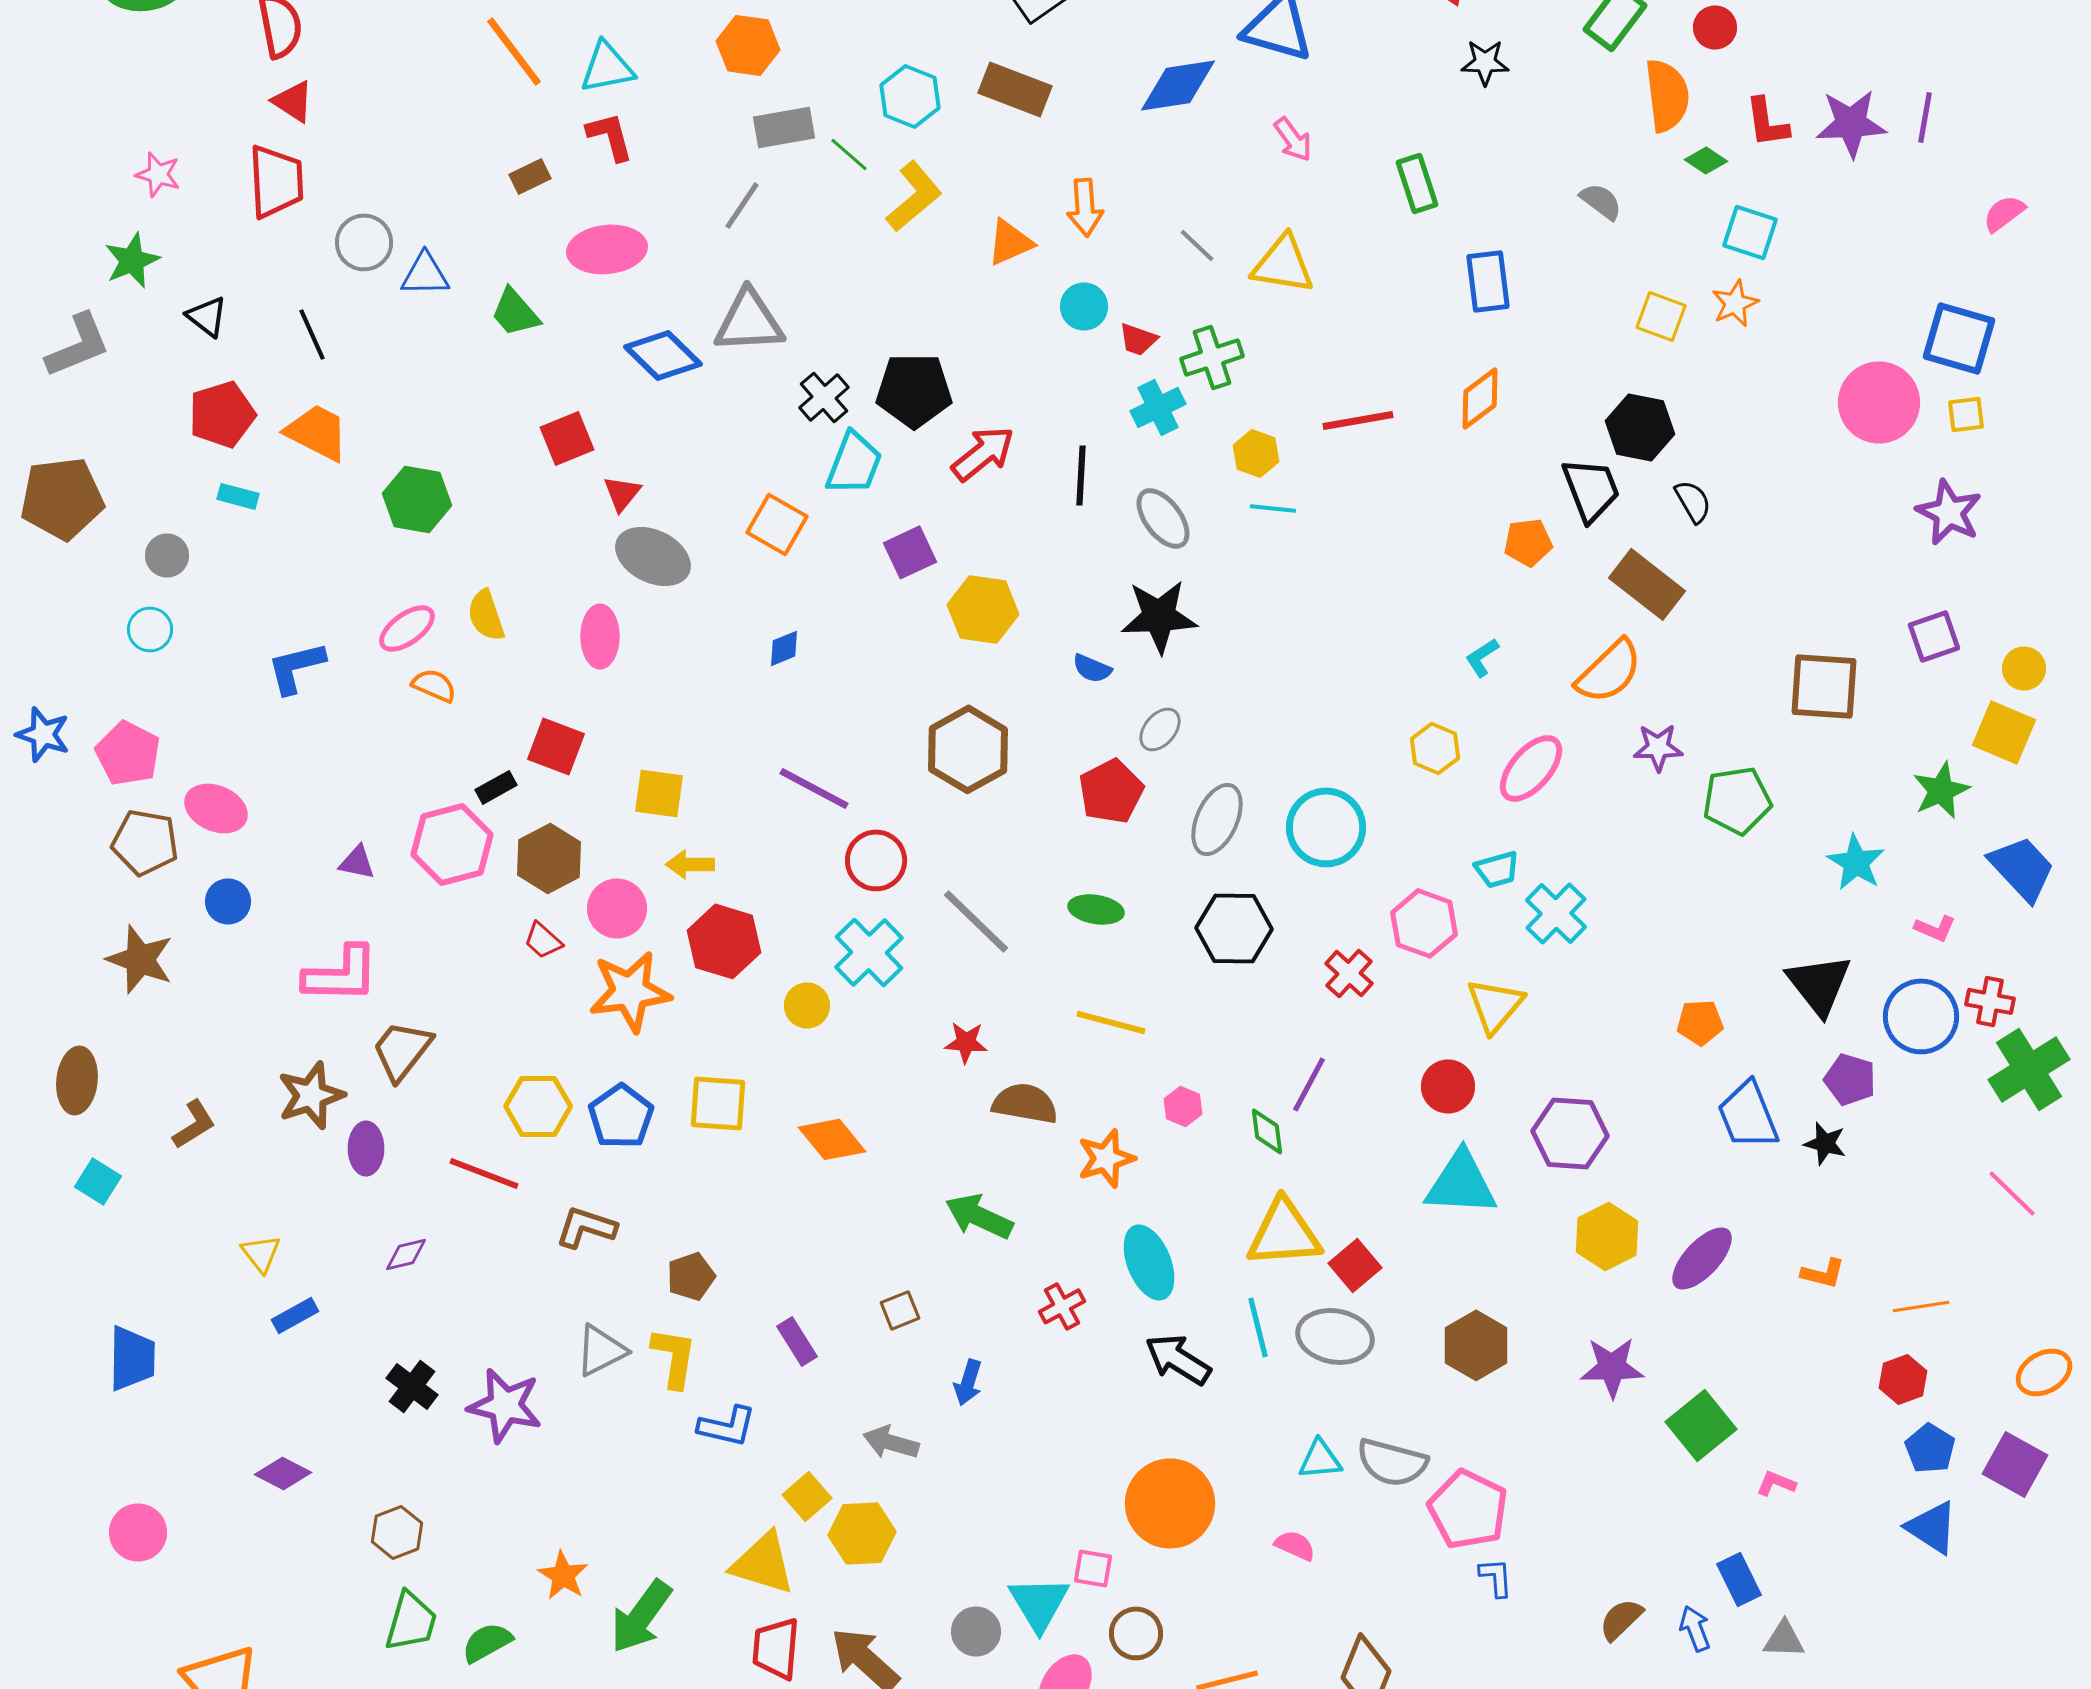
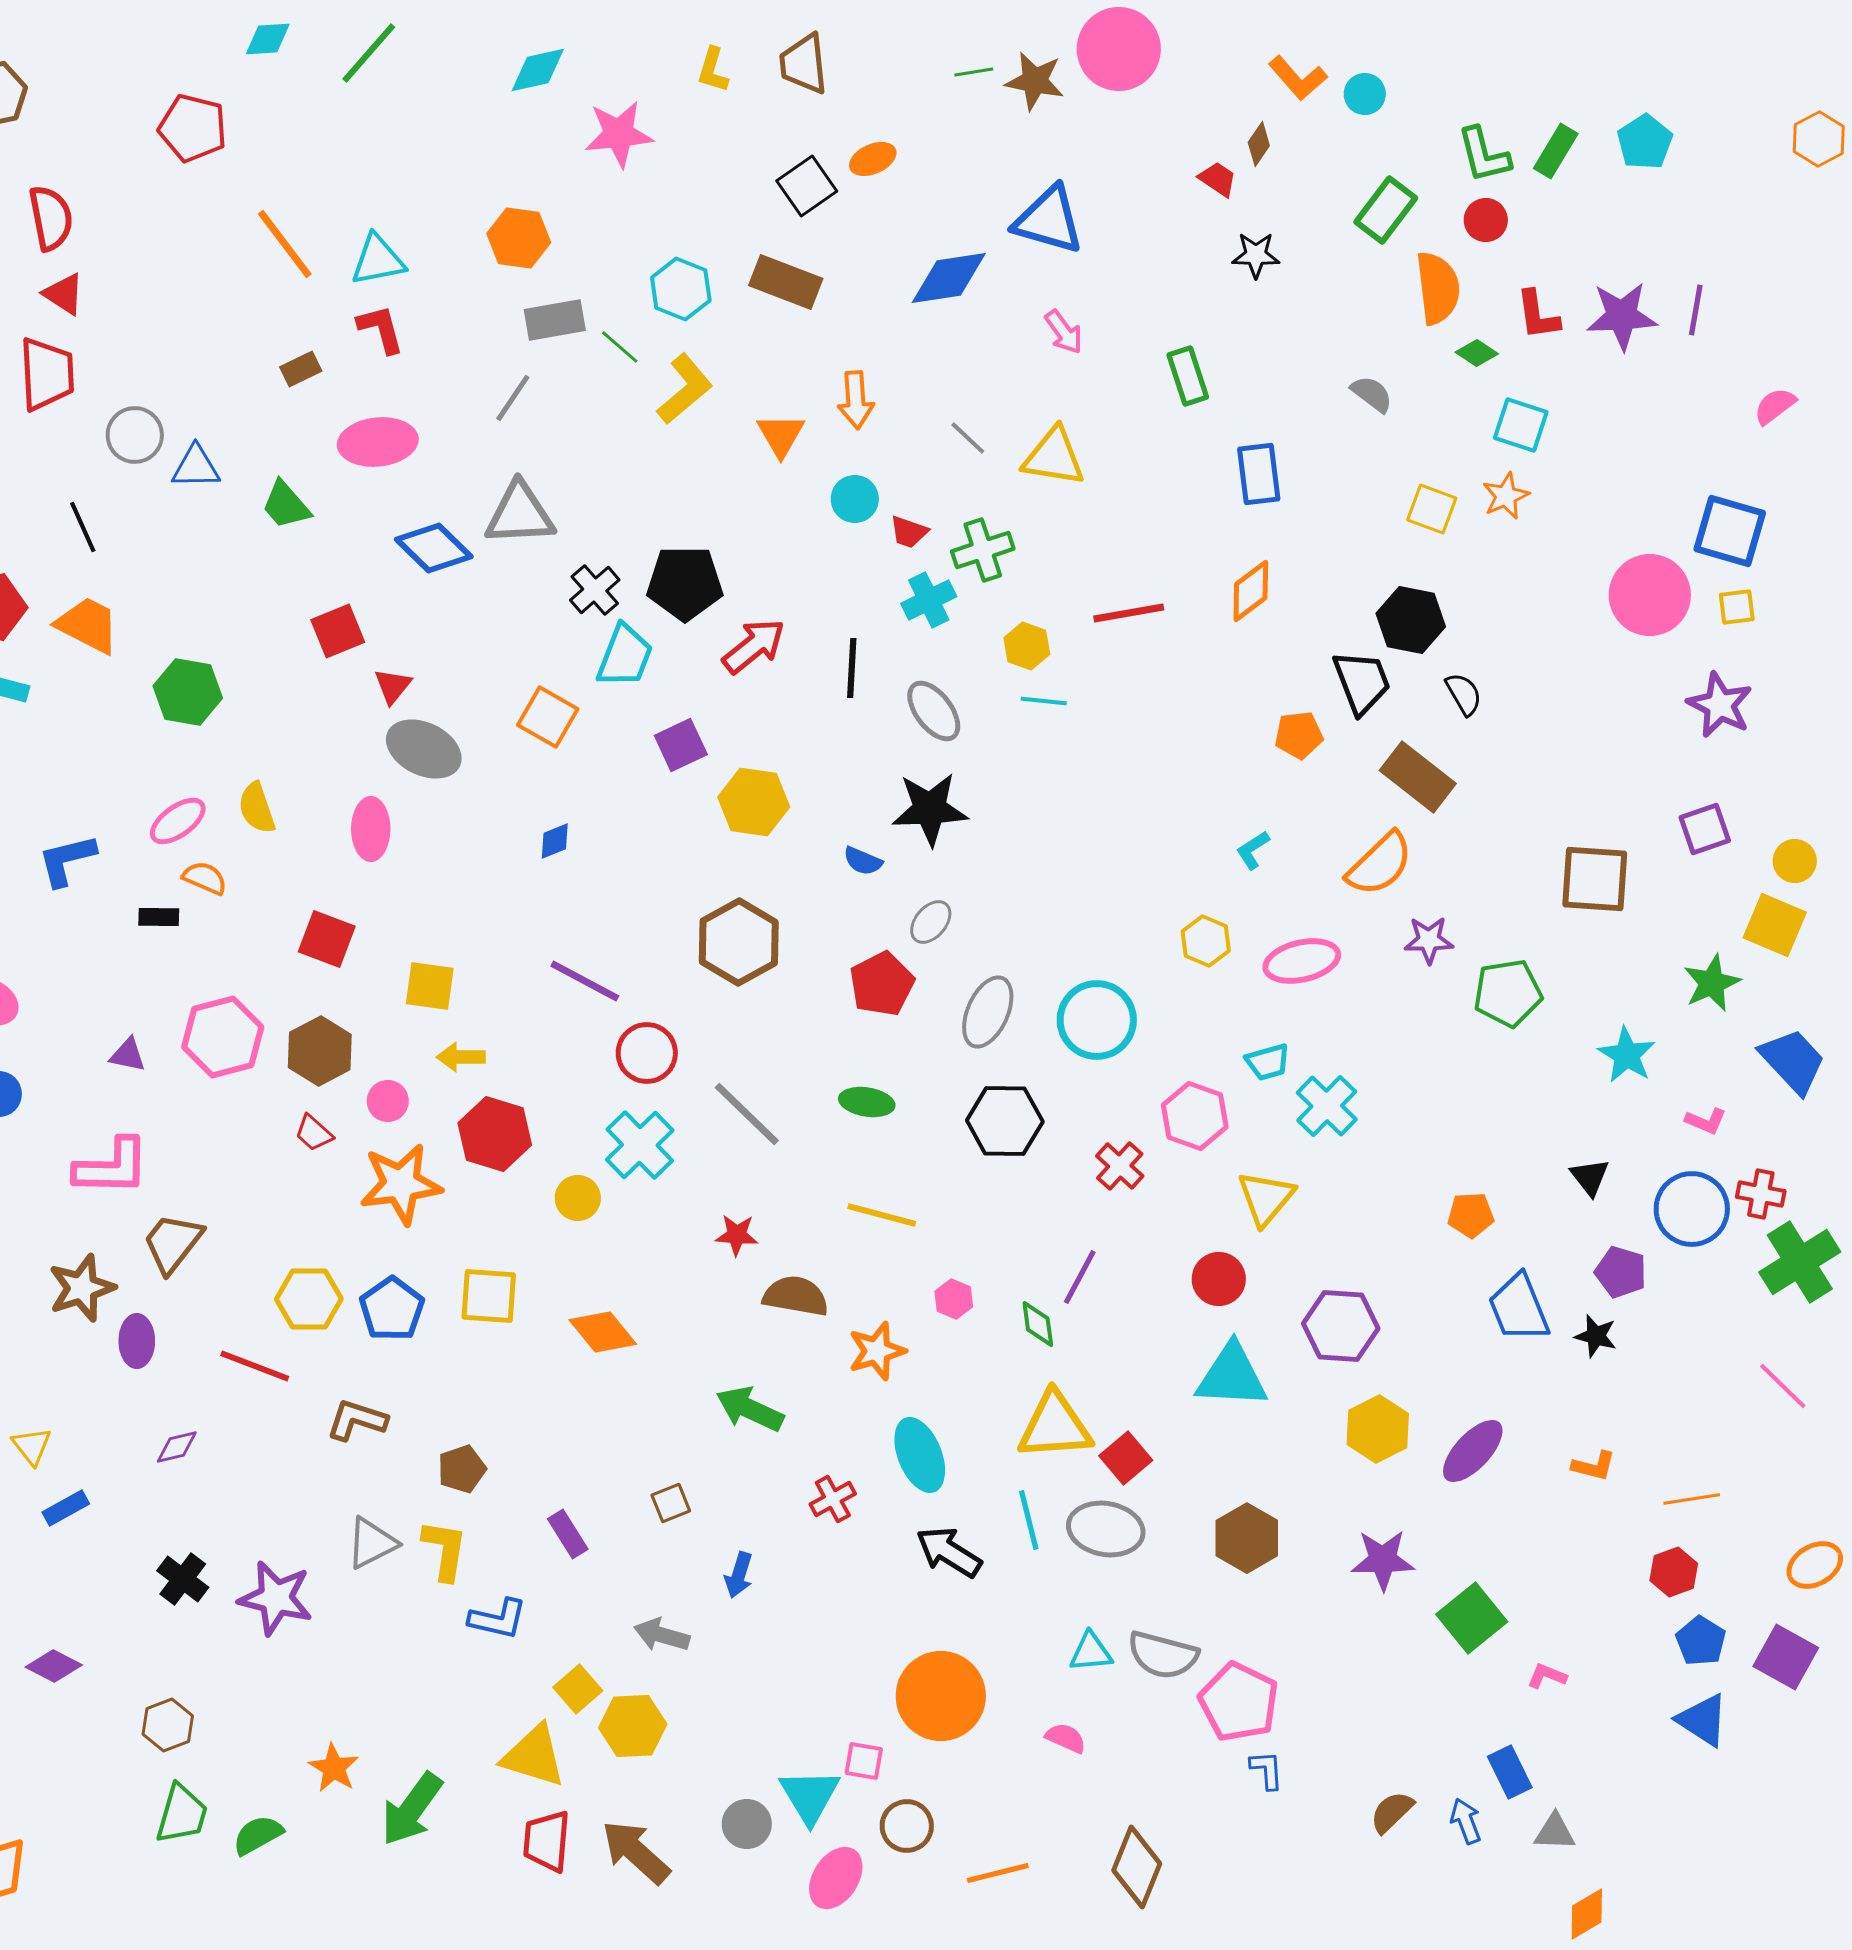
orange triangle: (1010, 242) -> (781, 435), turned -36
pink ellipse: (1531, 768) -> (1302, 961), turned 36
black rectangle: (496, 787) -> (159, 917), moved, turned 30
pink circle: (617, 908) -> (388, 1101), size x0.7
black triangle: (1819, 984) -> (1590, 1177), size x0.6

